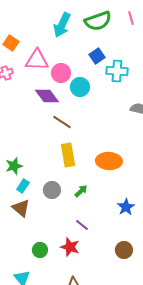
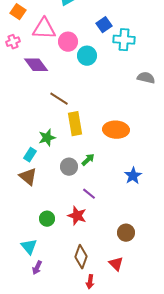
purple diamond: (47, 96) -> (36, 65), moved
brown line: (62, 122) -> (59, 99), moved
green star: (14, 166) -> (47, 138), moved
gray circle: (52, 190) -> (69, 167), moved
brown circle: (124, 250) -> (126, 233), moved

